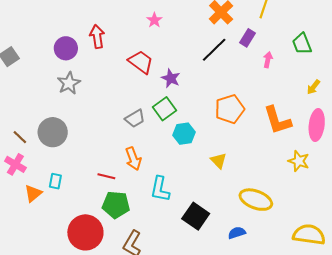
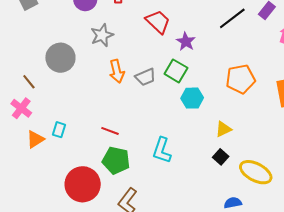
gray star: (69, 83) -> (102, 35), moved
green square: (164, 109) -> (176, 71), turned -30
gray circle: (53, 132) -> (60, 58), moved
orange arrow: (133, 159) -> (117, 71), moved
yellow triangle: (219, 161) -> (223, 129), turned 42
black square: (196, 216) -> (221, 157), moved, size x0.6

